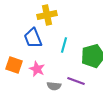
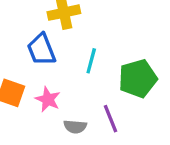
purple line: (76, 81) -> (110, 119), turned 48

